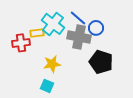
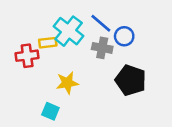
gray cross: (79, 37) -> (102, 48), size x0.7
cyan square: (47, 86) -> (50, 111), moved

